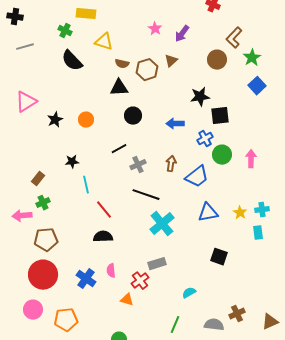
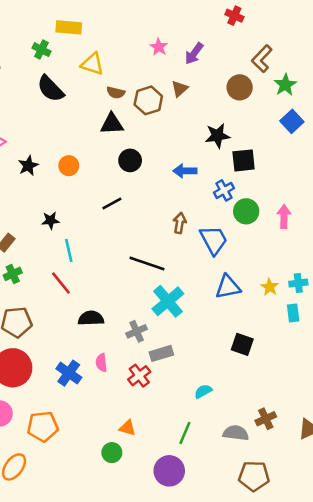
gray cross: (138, 165) -> (137, 331), moved
blue trapezoid: (197, 177) -> (214, 240), turned -80
red line: (104, 210) -> (61, 283), moved
orange triangle: (127, 300) -> (127, 428), moved

